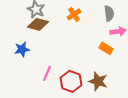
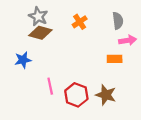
orange rectangle: (106, 48) -> (115, 59), turned -32
pink line: (47, 73) -> (50, 86), turned -35

